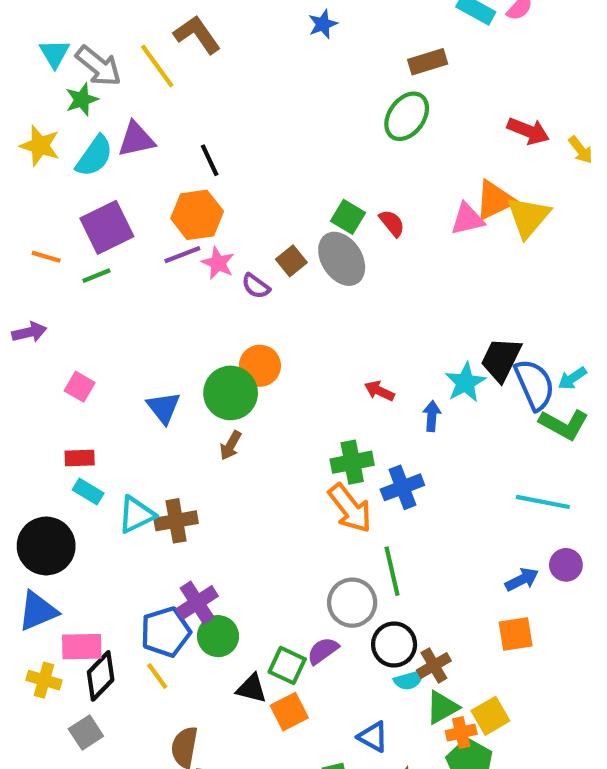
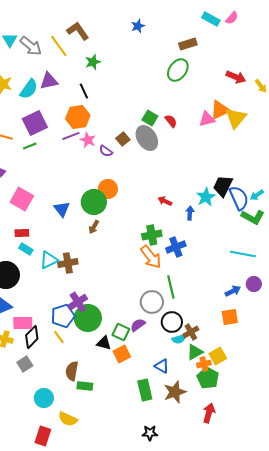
green star: (82, 100) -> (93, 62), moved
pink square: (80, 387) -> (22, 199), size x1.6
green circle: (218, 636) -> (88, 318), size x1.4

